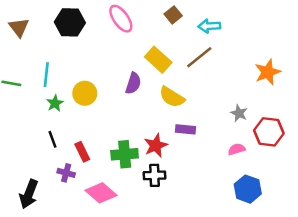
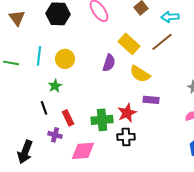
yellow circle: (85, 93) -> (65, 59), moved
green star: (55, 103) -> (55, 86), moved
pink diamond: (101, 193) -> (83, 151), turned -45

